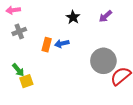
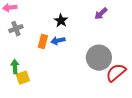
black star: (73, 17) -> (61, 21), moved
green arrow: (18, 70) -> (15, 67), turned -144

